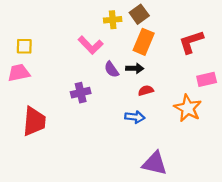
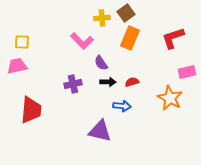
black arrow: (135, 68) -> (108, 82), moved
purple triangle: (155, 163) -> (100, 131), moved

